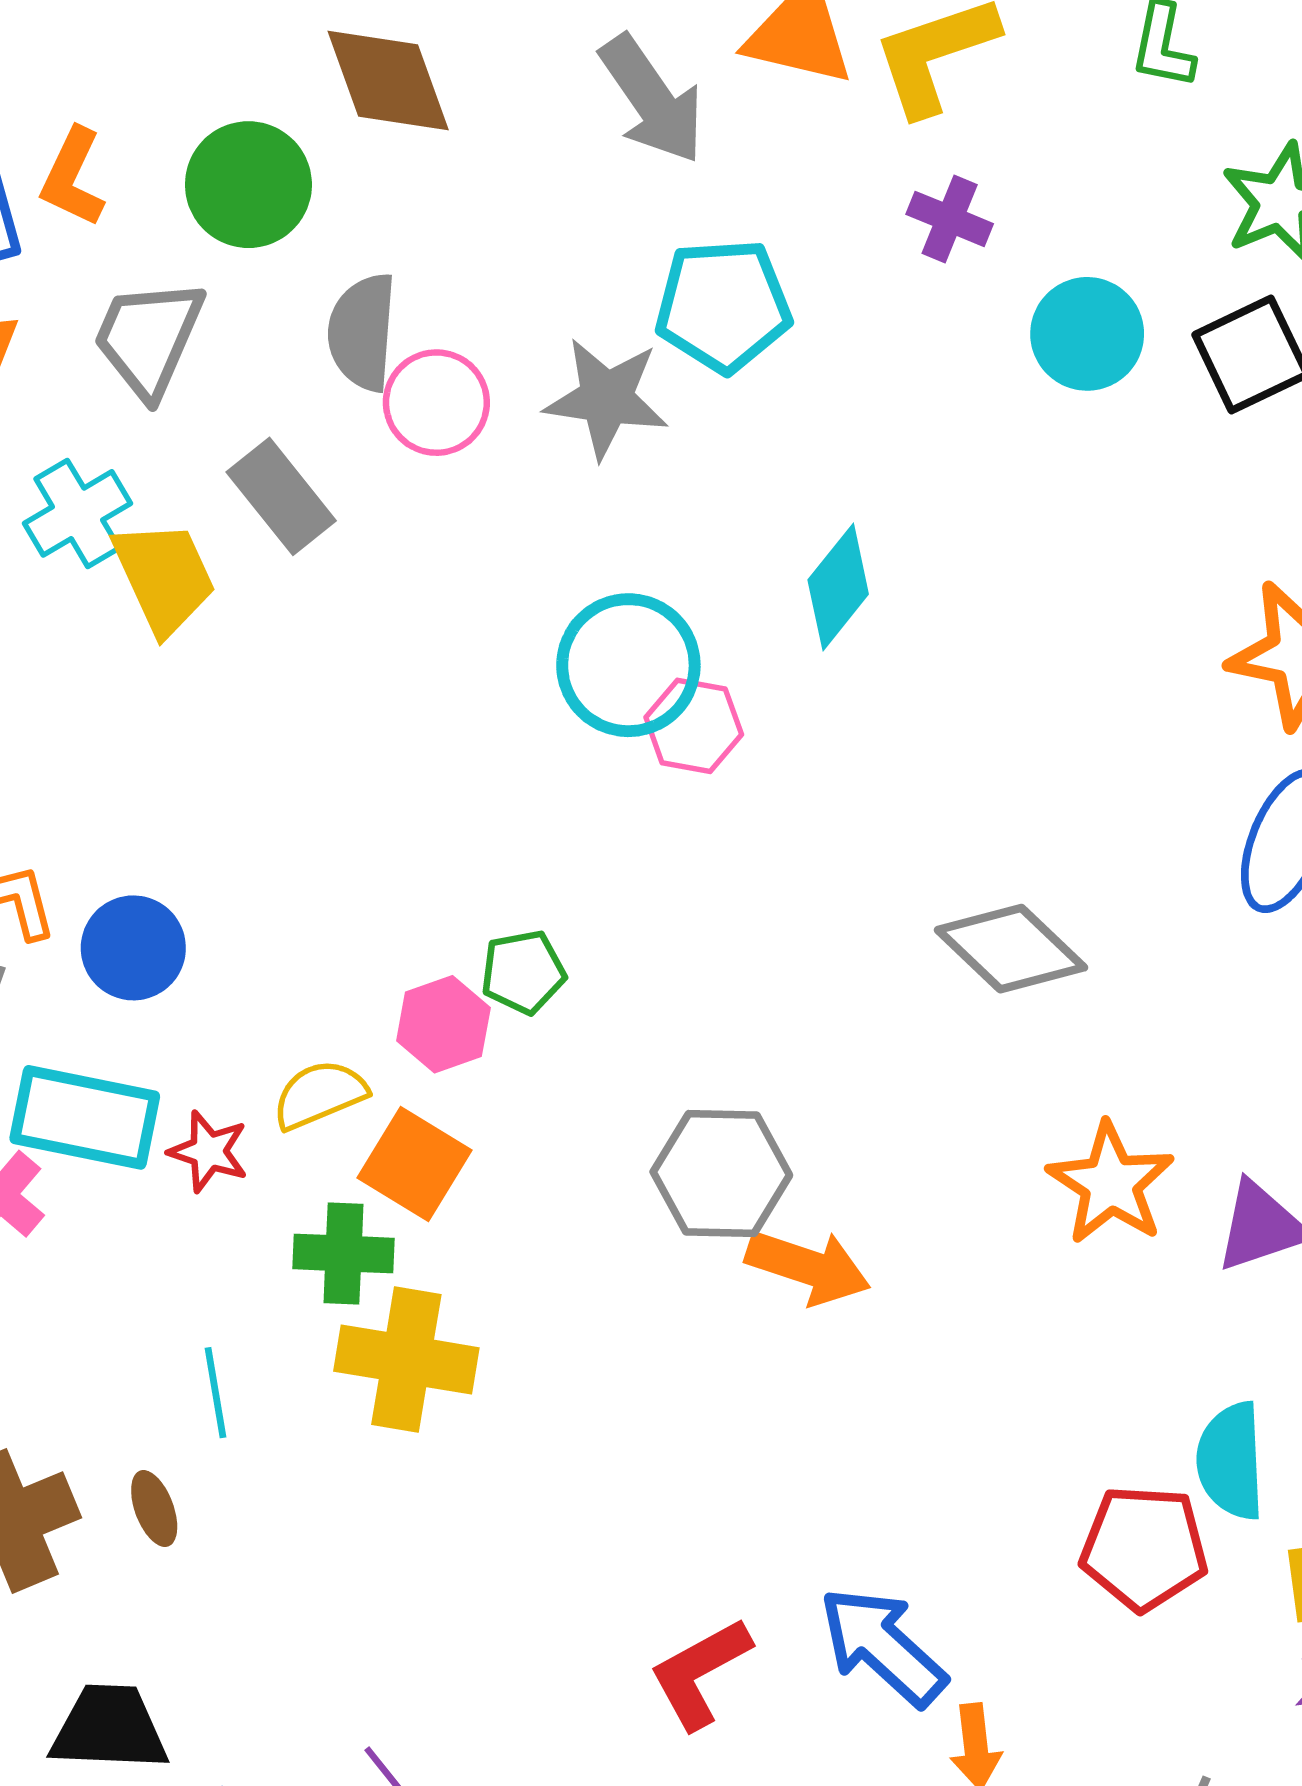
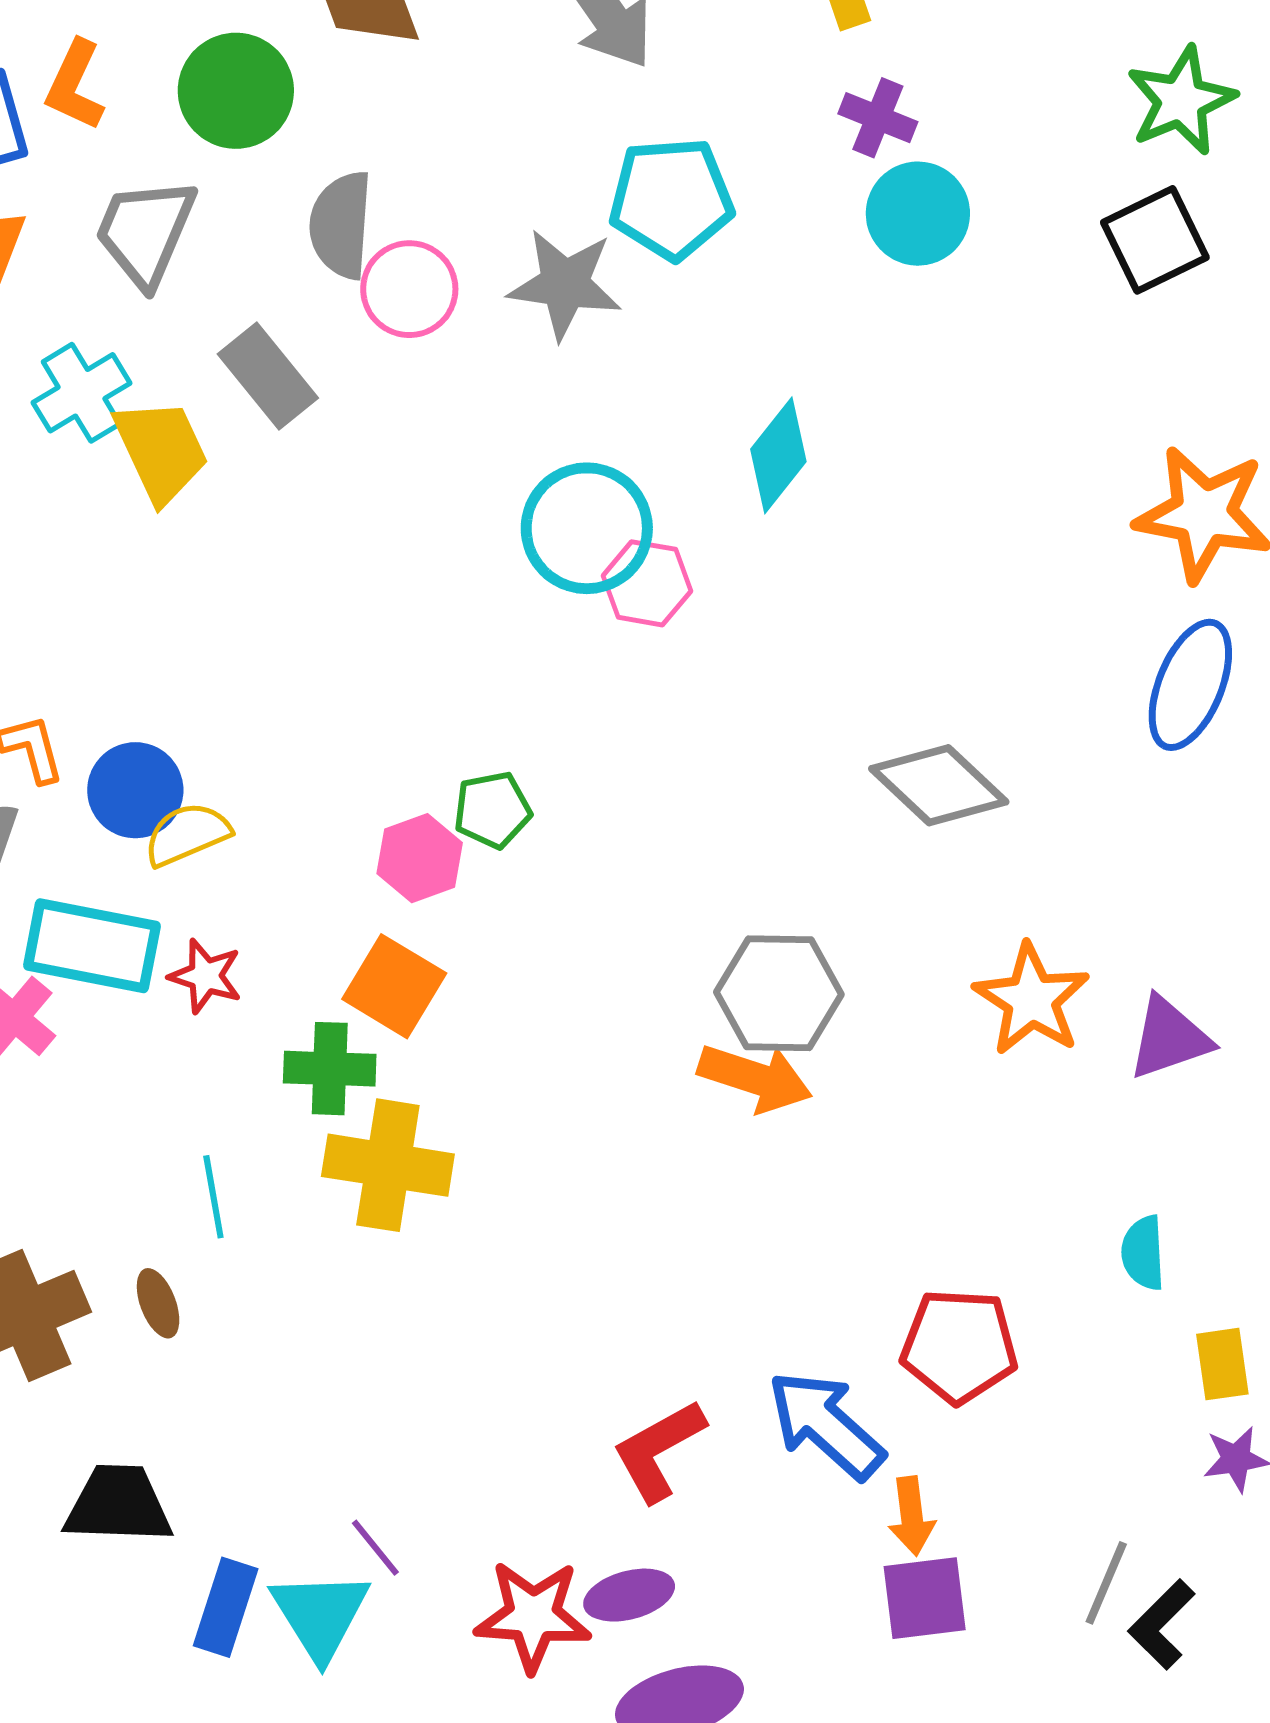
cyan circle: (1087, 334) -> (918, 214), moved
yellow semicircle: (320, 1095) -> (187, 834), moved
gray hexagon: (721, 1173) -> (779, 993), moved
cyan semicircle: (1231, 1461) -> (1143, 1253), size x0.7
red pentagon: (1144, 1548) -> (959, 1346), moved

